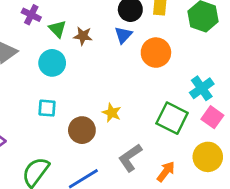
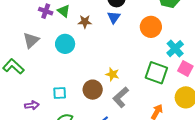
green triangle: (57, 29) -> (64, 11), moved
orange circle: (156, 53) -> (151, 27), moved
cyan square: (47, 108) -> (60, 93), moved
gray L-shape: (130, 158) -> (121, 97), moved

